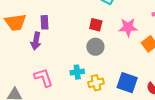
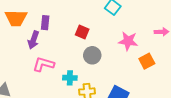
red square: (96, 25) -> (82, 32), moved
pink L-shape: (44, 78) -> (44, 64), moved, turned -65

